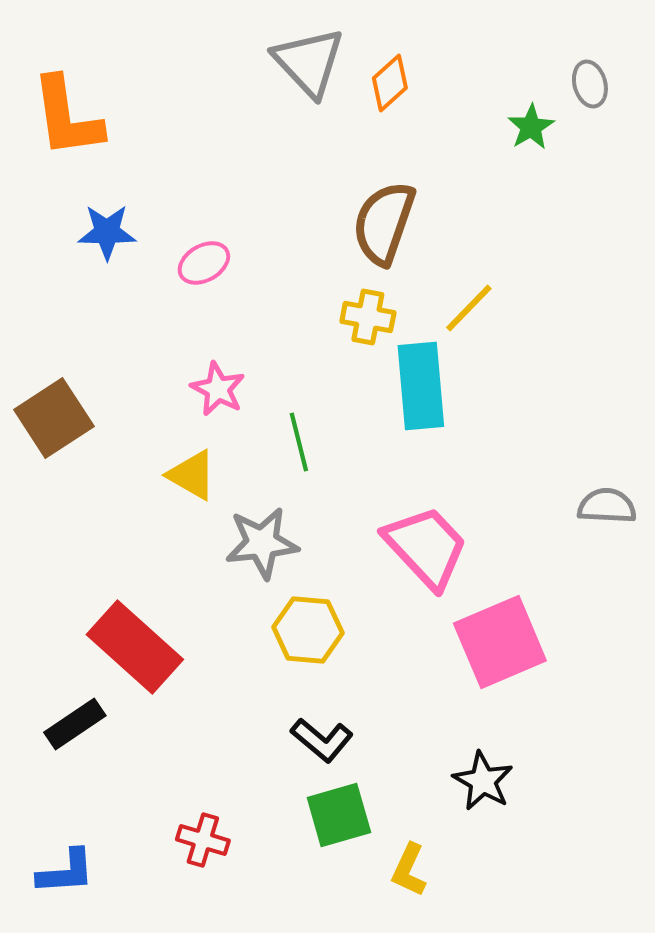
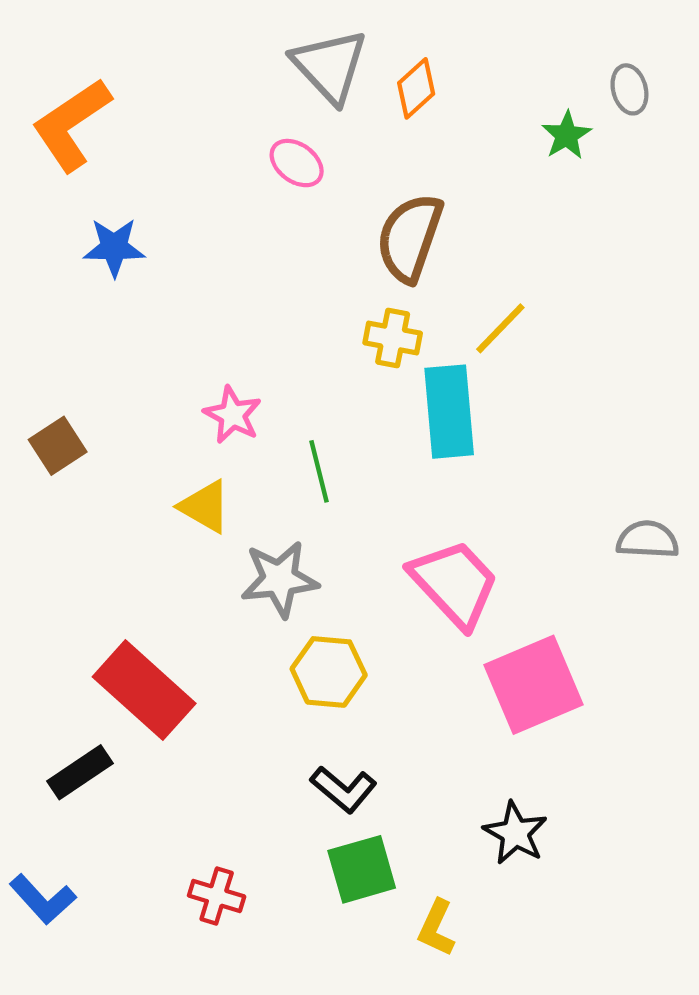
orange L-shape: (67, 117) -> (71, 125), turned 64
pink ellipse: (204, 263) -> (297, 163), moved, turned 66
brown square: (54, 418) -> (58, 446), size x0.7
blue L-shape: (66, 872) -> (43, 899), moved, turned 52

